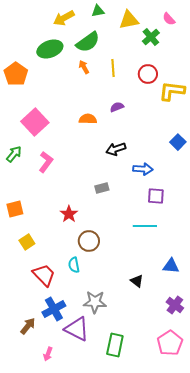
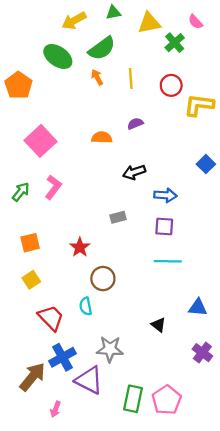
green ellipse: (50, 49) -> (58, 56), turned 55
green arrow: (14, 154) -> (21, 192), moved
purple square: (156, 196) -> (164, 226), moved
orange square: (15, 209) -> (30, 243), moved
brown arrow: (28, 326) -> (32, 377), size x1.5
pink pentagon: (170, 343) -> (167, 400), moved

